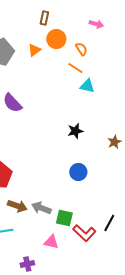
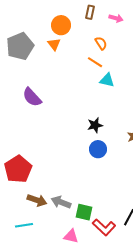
brown rectangle: (44, 18) -> (90, 12), moved
orange circle: (56, 39) -> (61, 25), moved
orange triangle: (34, 50) -> (54, 44), turned -32
blue circle: (78, 172) -> (98, 149), moved

